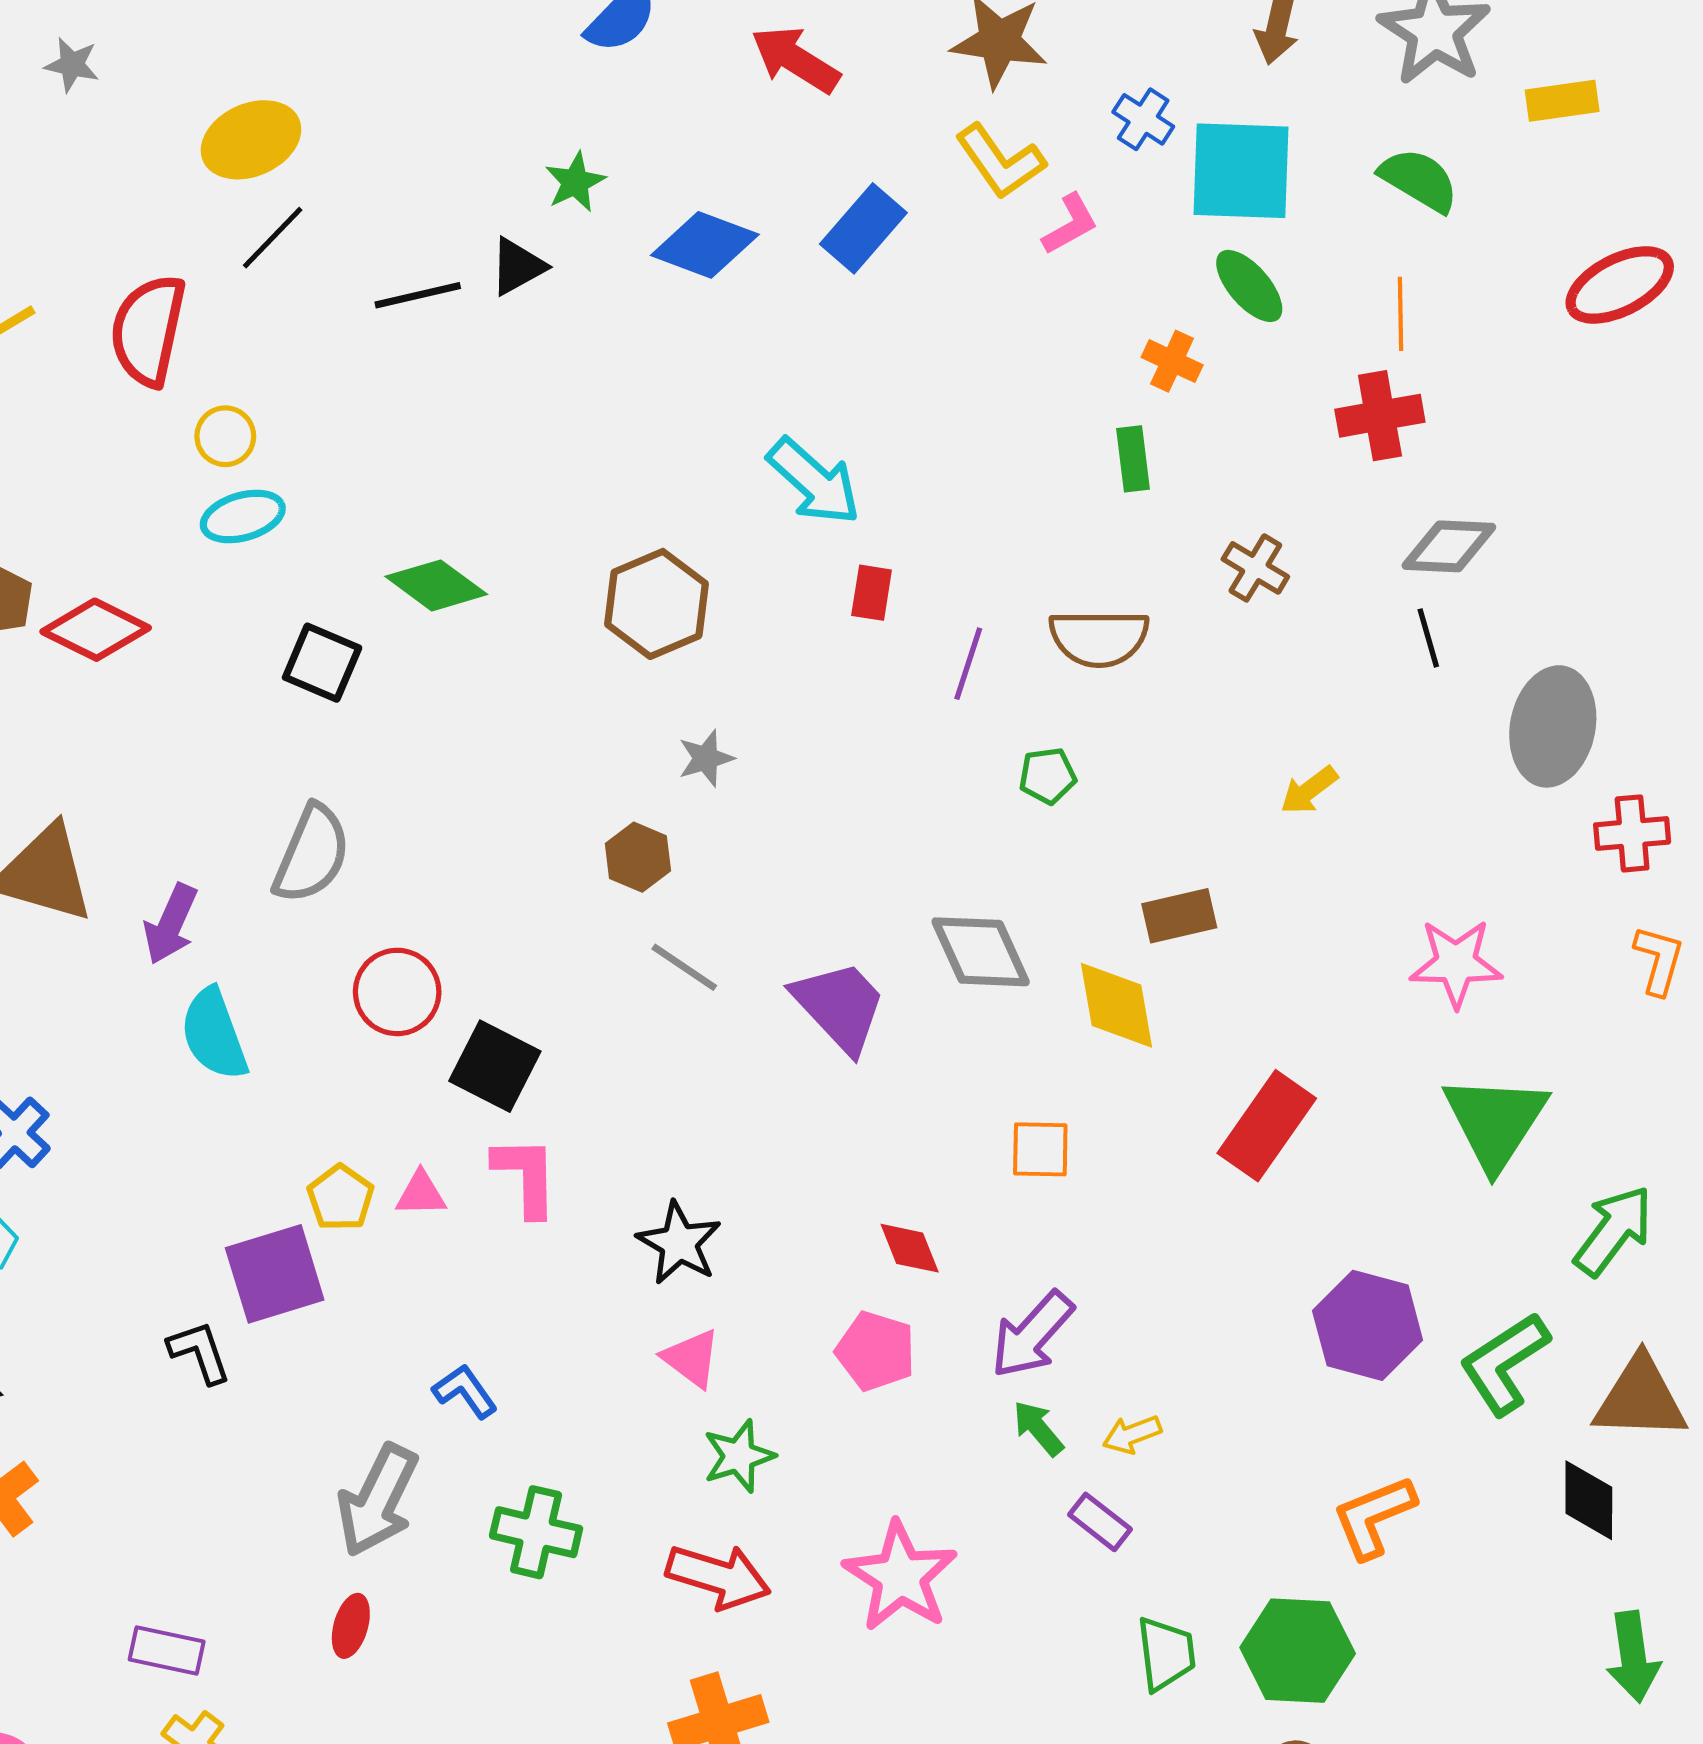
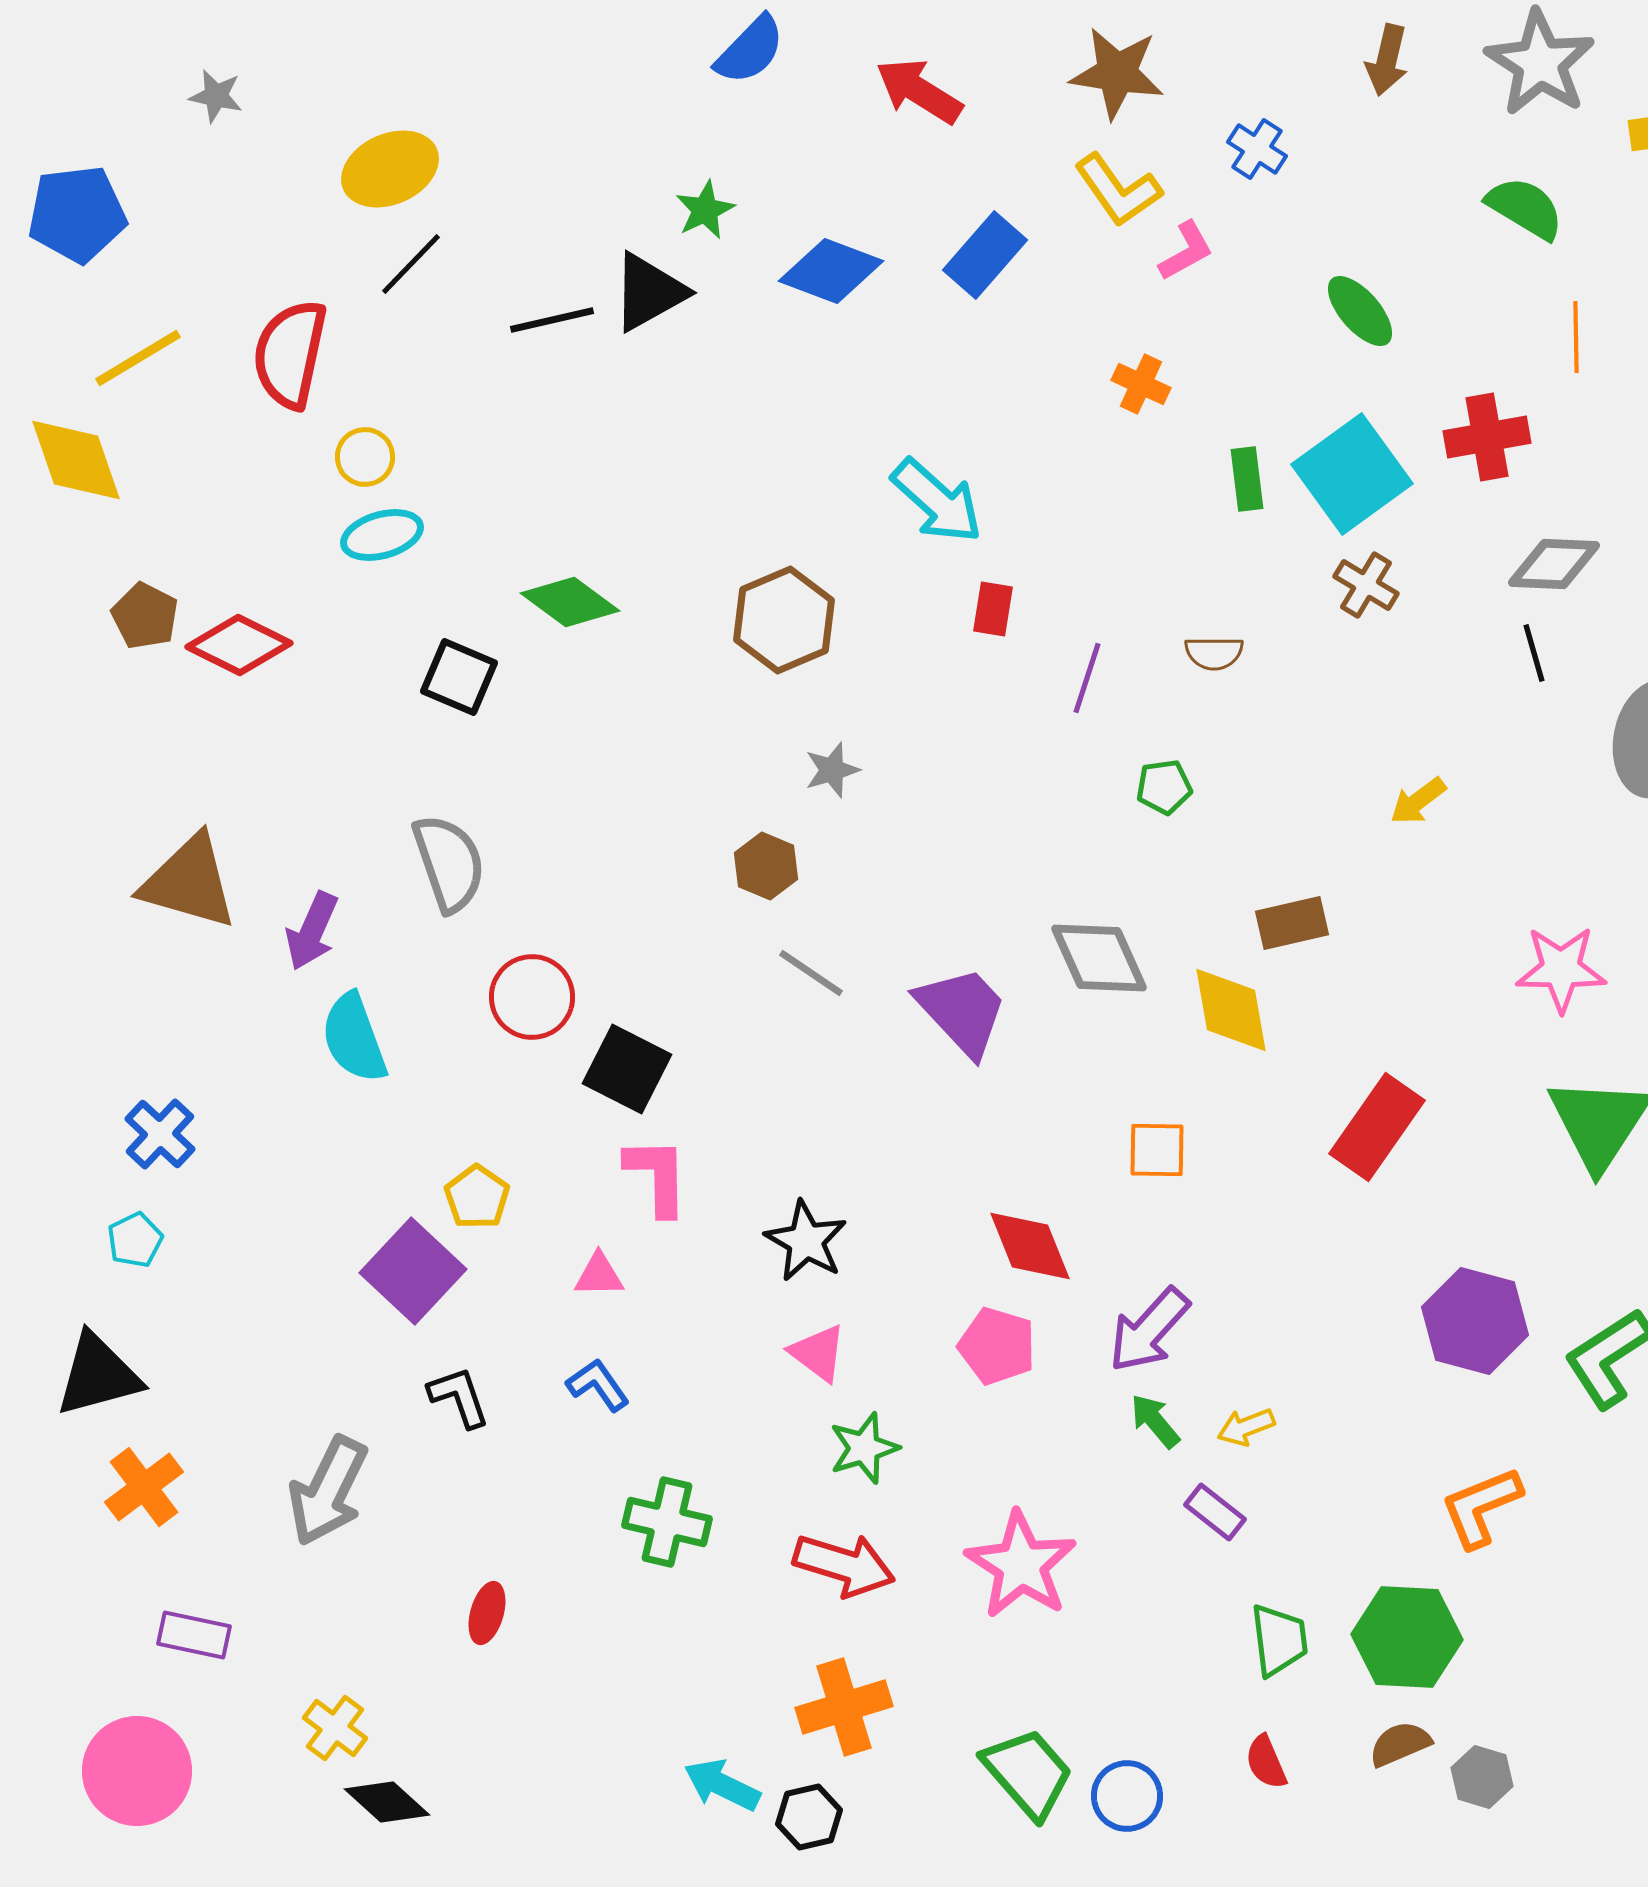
cyan square: (1241, 171) -> (1352, 474), moved, turned -38
black triangle: (518, 266) -> (649, 292), size x1.4
orange line: (1401, 314) -> (1576, 337), moved
orange cross: (1172, 361) -> (1141, 384), moved
brown semicircle: (1099, 638) -> (1214, 653), size x0.6
gray semicircle: (312, 854) -> (449, 863), turned -42
pink triangle: (421, 1194) -> (599, 1275), moved
red diamond: (910, 1248) -> (1030, 1246), size x1.4
purple square: (275, 1274) -> (413, 1271), turned -30
black L-shape: (200, 1352) -> (459, 1397), moved
gray arrow: (378, 1500) -> (328, 1491), moved
purple rectangle: (167, 1651) -> (194, 1635), moved

